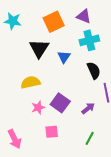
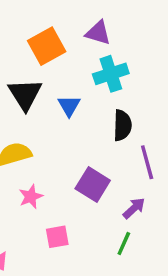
black semicircle: (94, 70) -> (122, 125), turned 30
purple square: (60, 103) -> (93, 184), moved
purple arrow: (88, 108) -> (134, 208), moved

